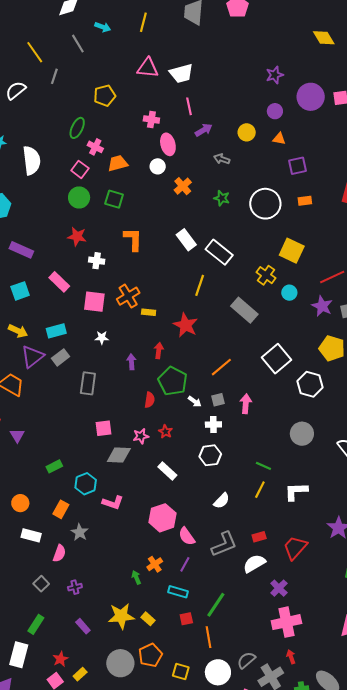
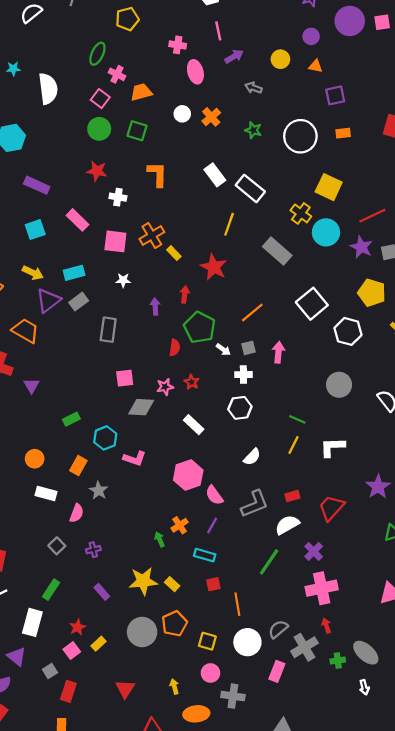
white circle: (158, 166) -> (182, 114), moved
cyan circle: (289, 293) -> (326, 232), size x1.6
yellow rectangle: (149, 312) -> (174, 253), turned 40
green line: (216, 605) -> (269, 562), moved

